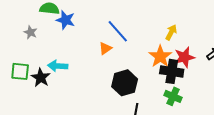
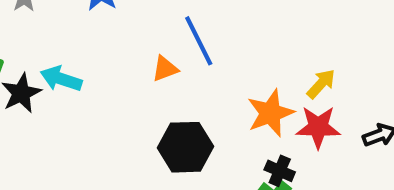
yellow arrow: (171, 32) -> (321, 84), moved
black cross: (172, 71) -> (280, 171), moved, size x0.6

